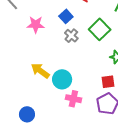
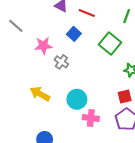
gray cross: (71, 36) -> (61, 62), moved
yellow arrow: (40, 71) -> (40, 94), moved

